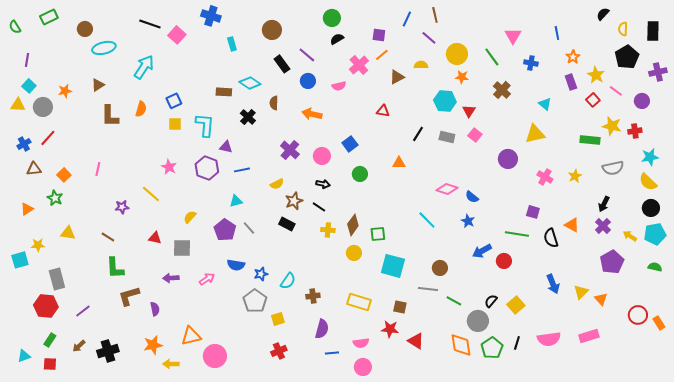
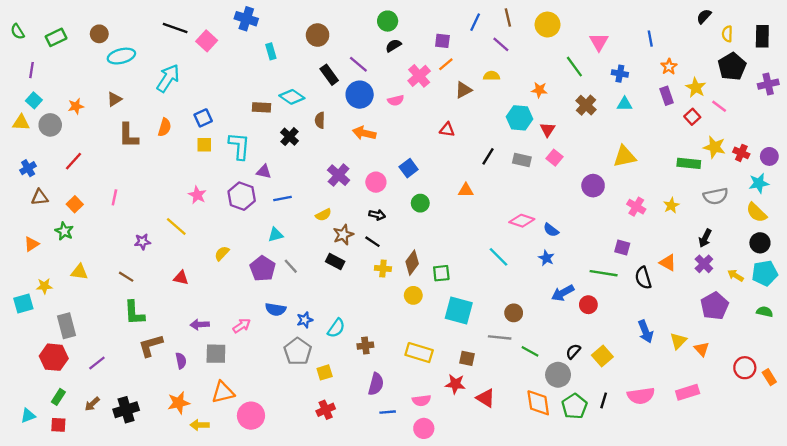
green rectangle: (49, 17) -> (56, 37), moved
yellow circle: (457, 54) -> (548, 25), moved
blue circle: (308, 81) -> (360, 95), size x1.5
purple circle: (642, 101) -> (769, 156), moved
cyan triangle: (545, 104) -> (625, 104), moved, turned -40
red cross: (635, 131) -> (741, 153), turned 32
red line: (48, 138) -> (74, 161), moved
gray square: (182, 248) -> (216, 354), moved

